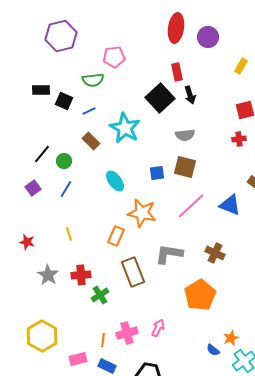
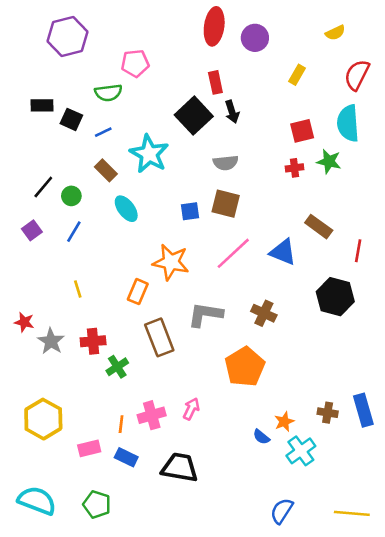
cyan ellipse: (115, 181) -> (126, 209), moved
red star: (27, 242) -> (24, 322), moved

